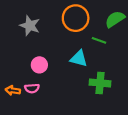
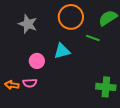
cyan triangle: (79, 59) -> (62, 51), moved, turned -30
green cross: (100, 83) -> (106, 87), moved

